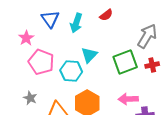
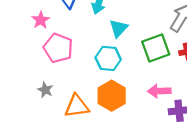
cyan triangle: (89, 55) -> (119, 28), moved
cyan hexagon: (71, 71) -> (108, 58), moved

